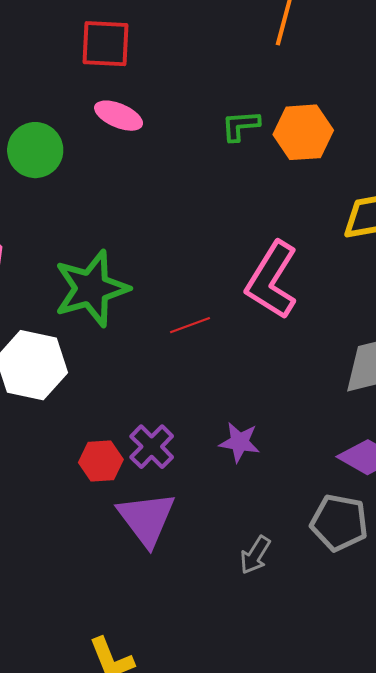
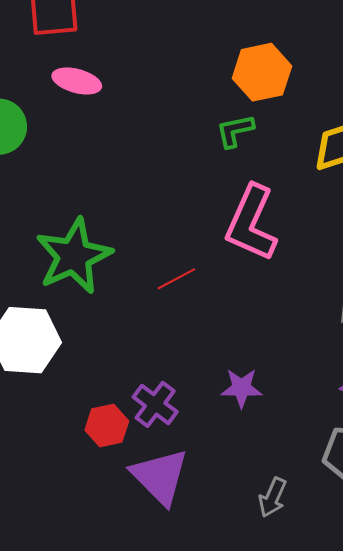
green L-shape: (240, 126) -> (235, 131), moved

